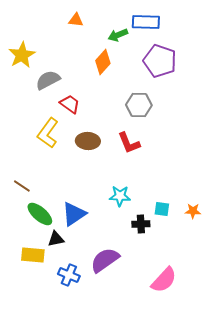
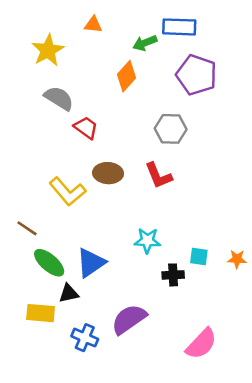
yellow star: (22, 55) -> (48, 50), moved
gray semicircle: (48, 80) -> (59, 98), turned 60
yellow L-shape: (48, 133) -> (68, 192), moved, turned -76

